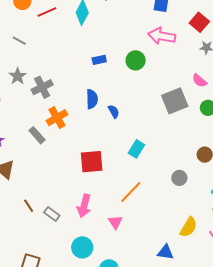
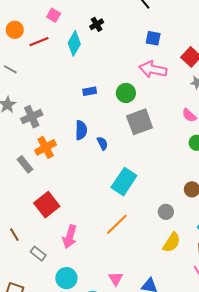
gray square: (175, 101) -> (140, 122), moved
cyan rectangle: (136, 149) -> (124, 182), size x1.5
red square: (92, 162) -> (47, 205), moved, turned -35
gray rectangle: (52, 214) -> (38, 254), moved
pink triangle: (115, 222) -> (116, 279), moved
yellow semicircle: (189, 227) -> (172, 242), moved

